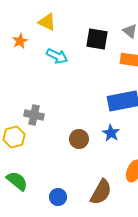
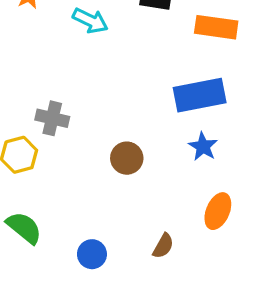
blue star: (111, 133) -> (203, 146), moved
brown semicircle: (101, 192) -> (163, 246), size x0.6

